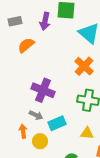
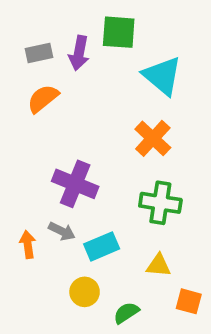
gray rectangle: (15, 21) -> (39, 53), moved
orange arrow: (23, 131) -> (28, 245), moved
yellow circle: (40, 141) -> (85, 292), moved

